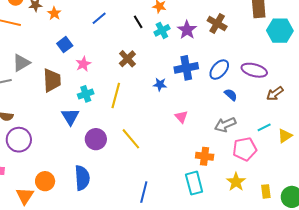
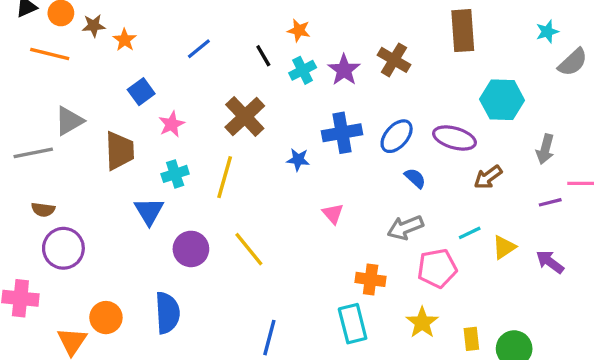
cyan hexagon: (280, 31) -> (502, 100), moved
brown cross: (127, 59) -> (245, 116), size x1.4

